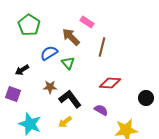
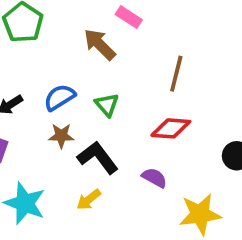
brown line: (102, 47) -> (176, 74), moved
blue semicircle: (49, 53) -> (59, 97), moved
green triangle: (68, 63) -> (107, 105), moved

